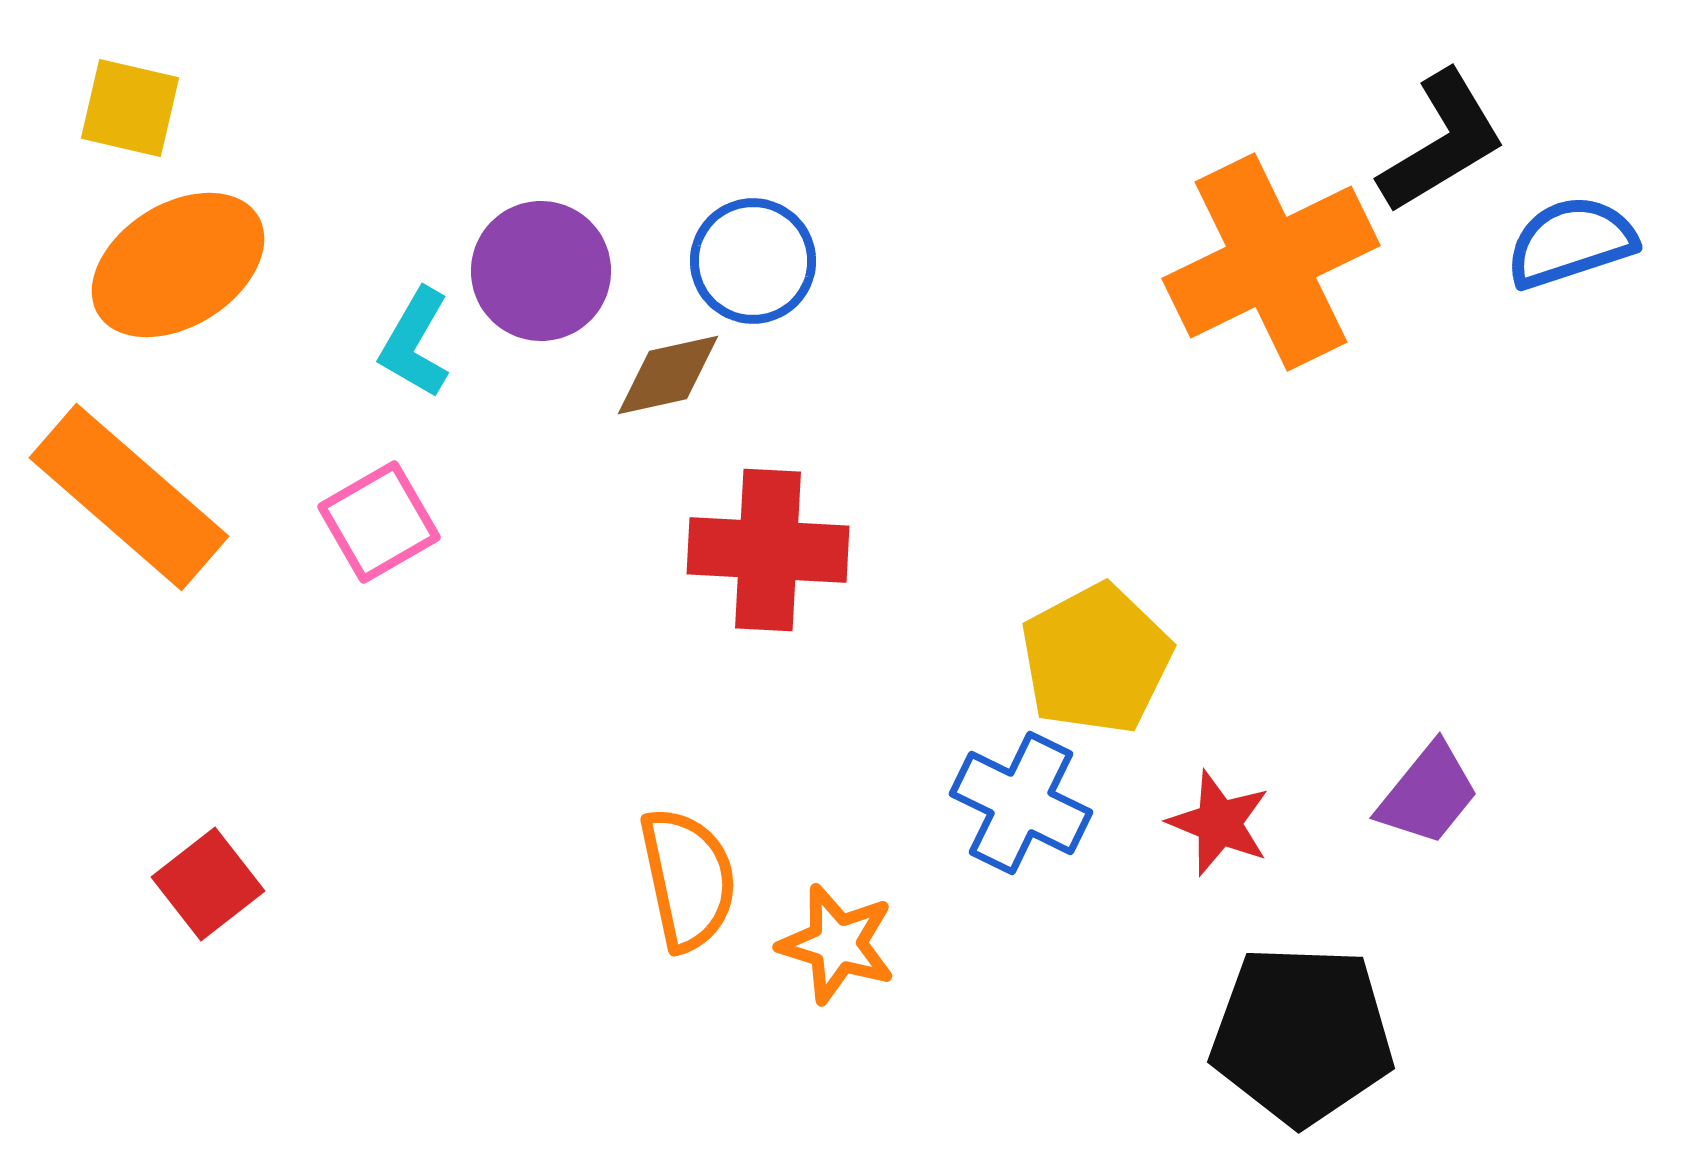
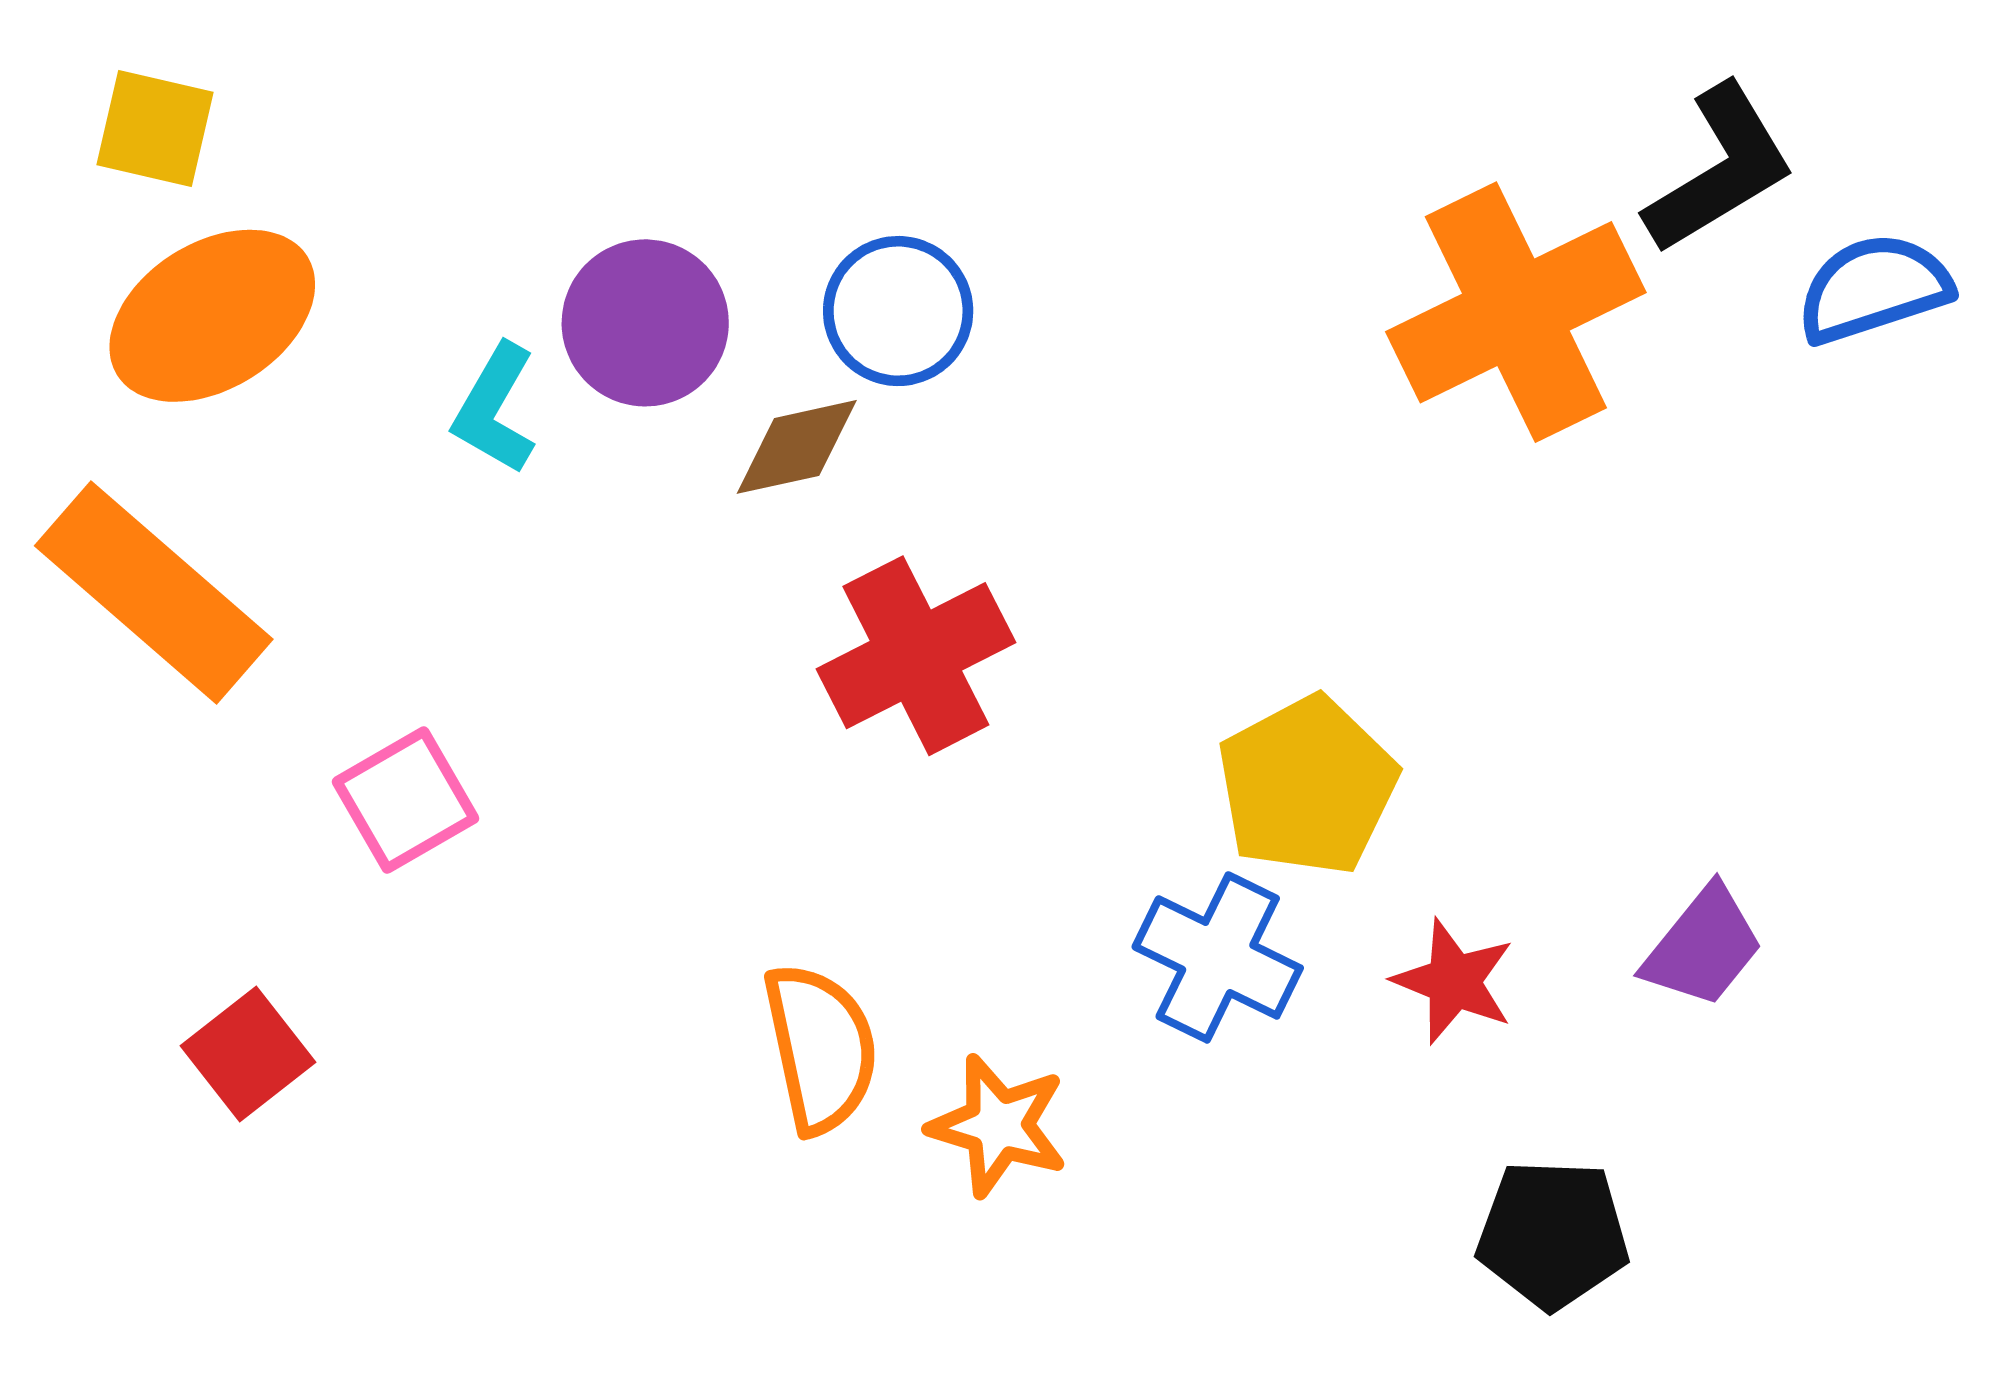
pink square: (379, 522) -> (405, 800), moved
red cross: (768, 550) -> (916, 656), turned -30
black pentagon: (1302, 1035) -> (1553, 1234), size x0.7

